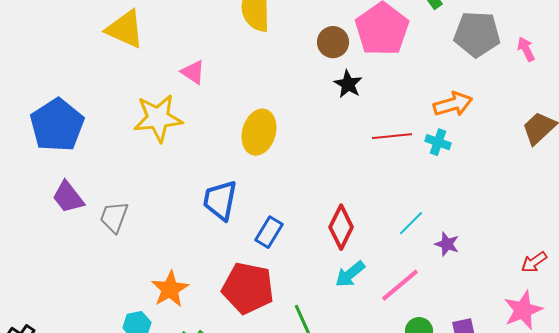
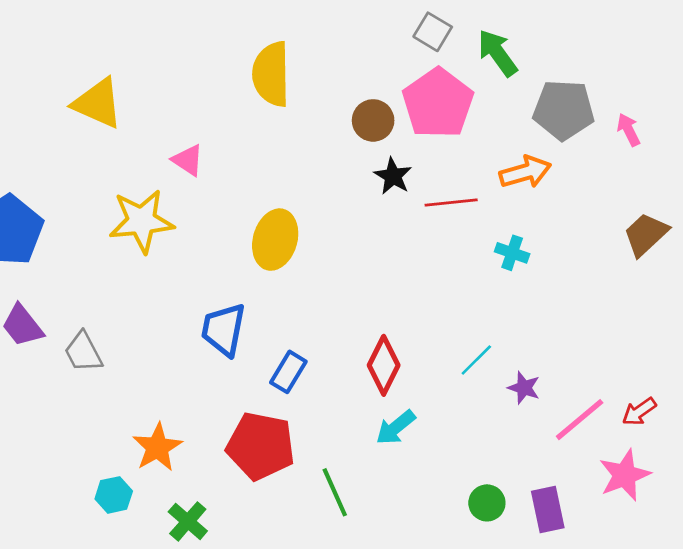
orange arrow: (453, 104) -> (525, 172), moved
red line: (392, 136) -> (451, 203), moved
gray trapezoid: (114, 217) -> (83, 352), turned -48
pink line: (400, 285) -> (580, 420), moved

